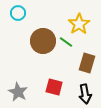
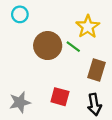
gray star: (18, 92) -> (20, 102), turned 30

